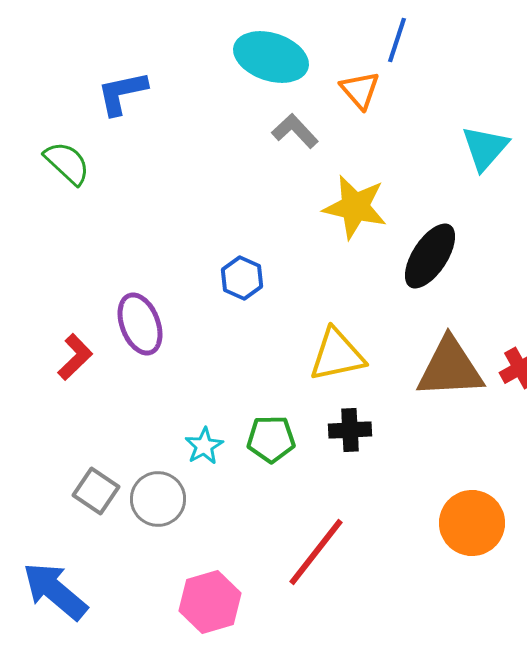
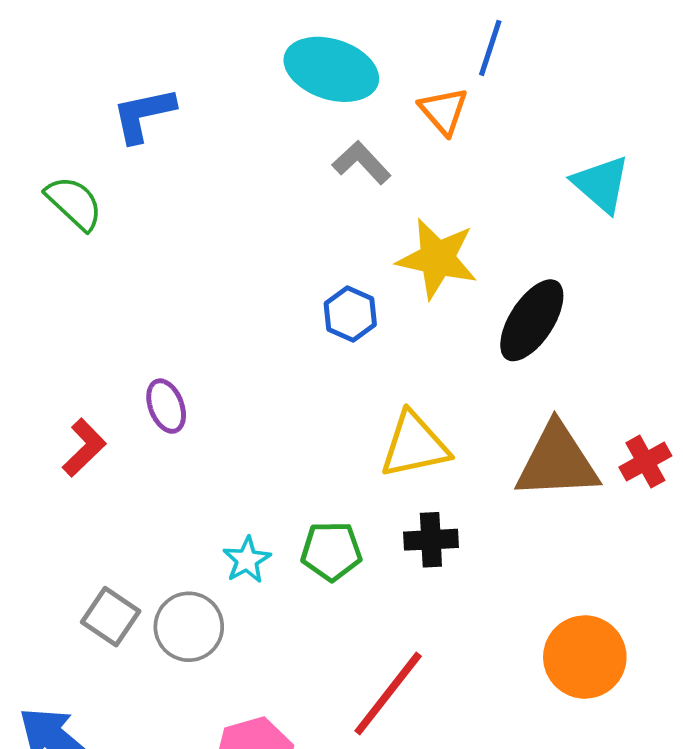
cyan triangle: (485, 148) -> (601, 184), turned -30
blue hexagon: (242, 278) -> (350, 314), moved
purple ellipse: (140, 324) -> (166, 406), size x0.7

